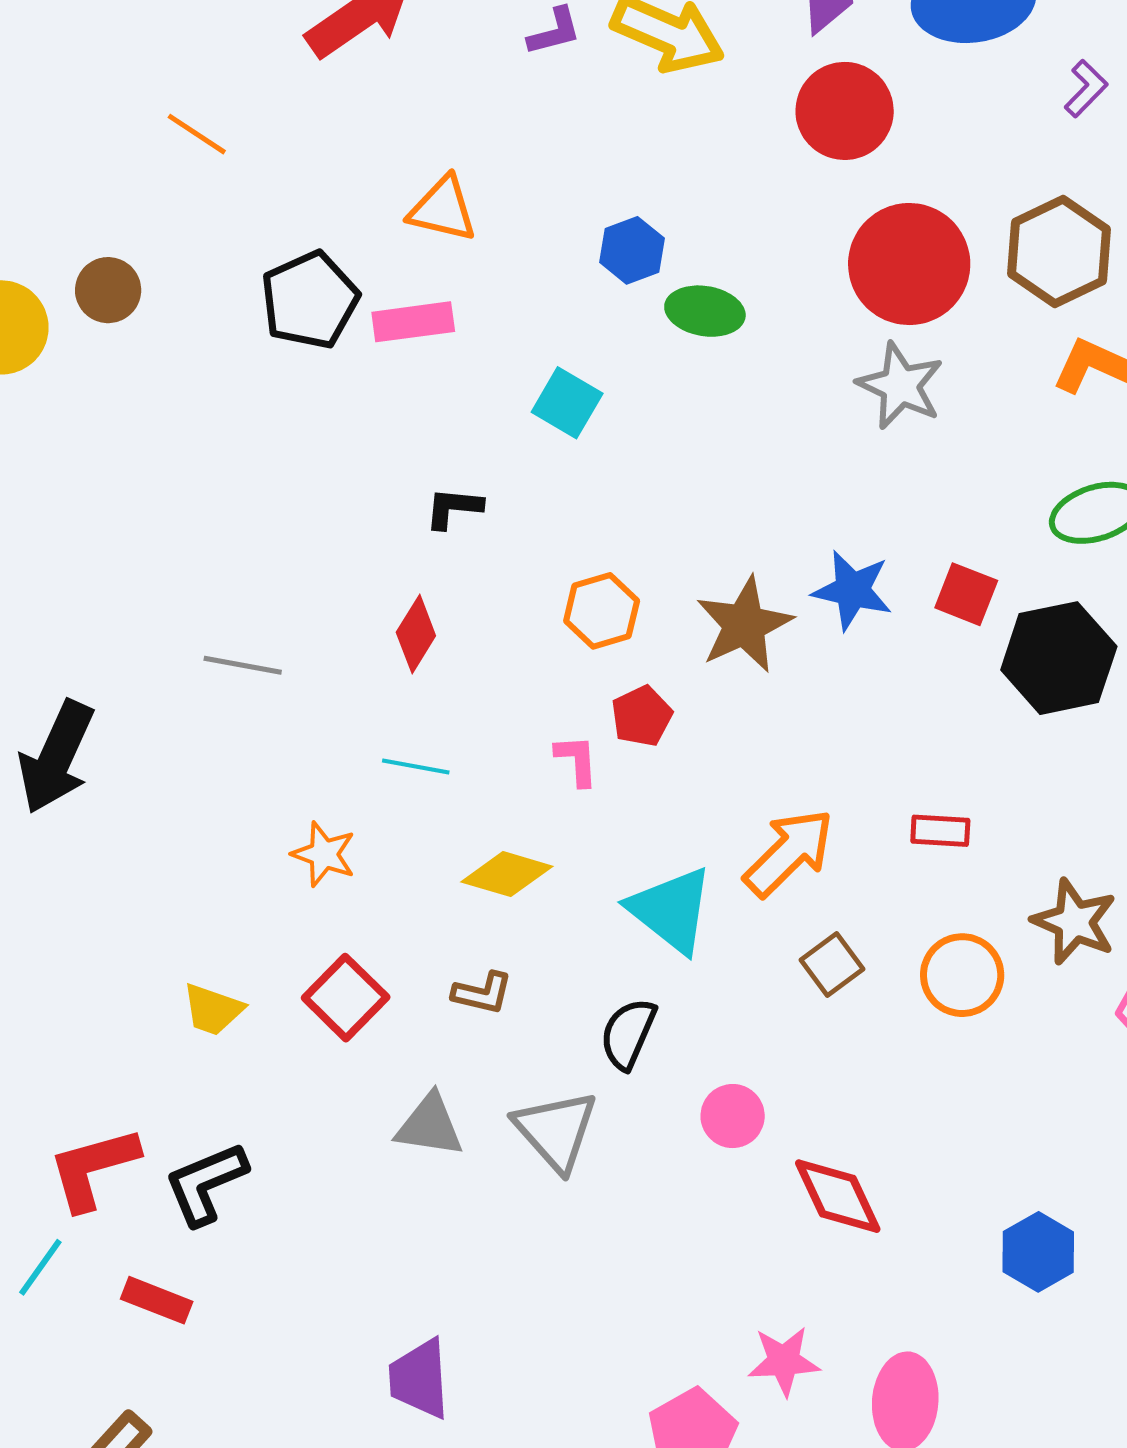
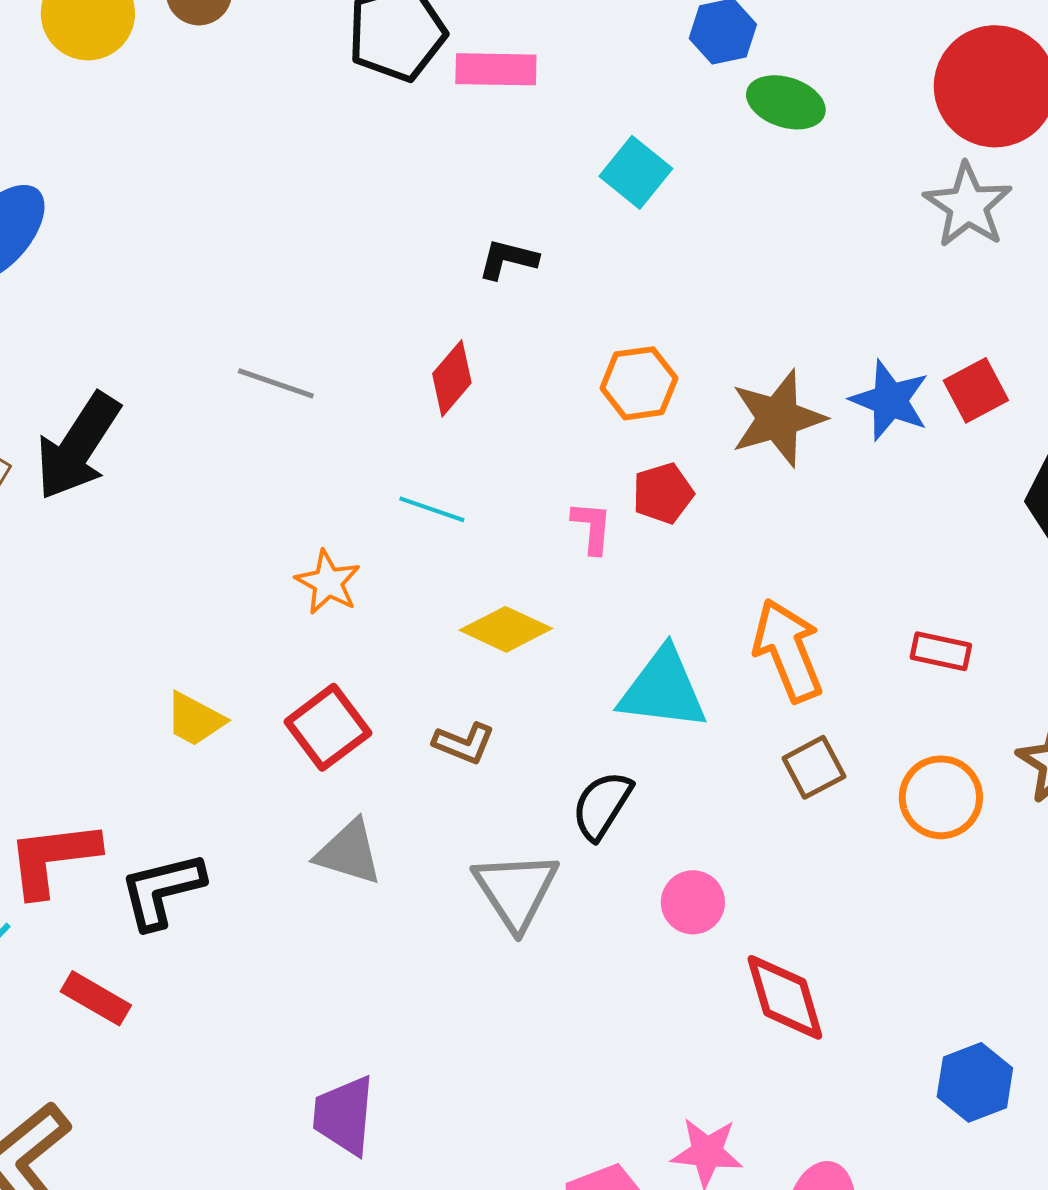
red square: (966, 594) -> (976, 390), moved, turned 32
orange arrow: (789, 853) -> (788, 650), turned -76
cyan triangle: (671, 910) -> (663, 689), turned -40
gray triangle: (430, 1125) -> (349, 852), moved

